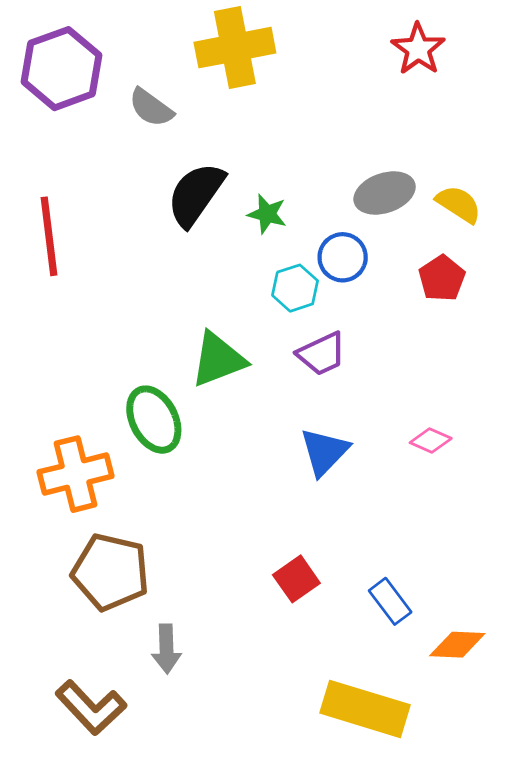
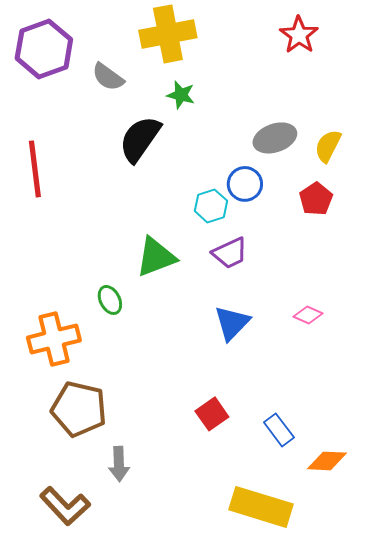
yellow semicircle: (459, 204) -> (328, 146), turned -96
green star: (267, 214) -> (181, 95), moved
green ellipse: (154, 420) -> (110, 300), size x0.6

